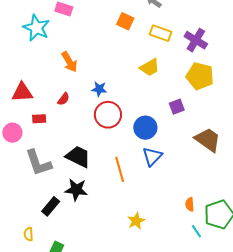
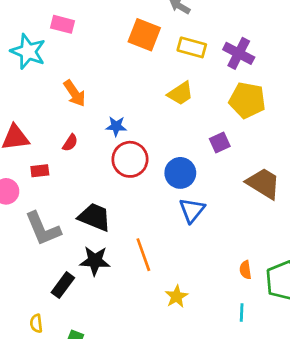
orange square: (125, 21) -> (144, 35), size x1.4
orange line: (120, 169) -> (143, 255), moved
cyan line: (196, 231) -> (242, 313), moved, turned 40

